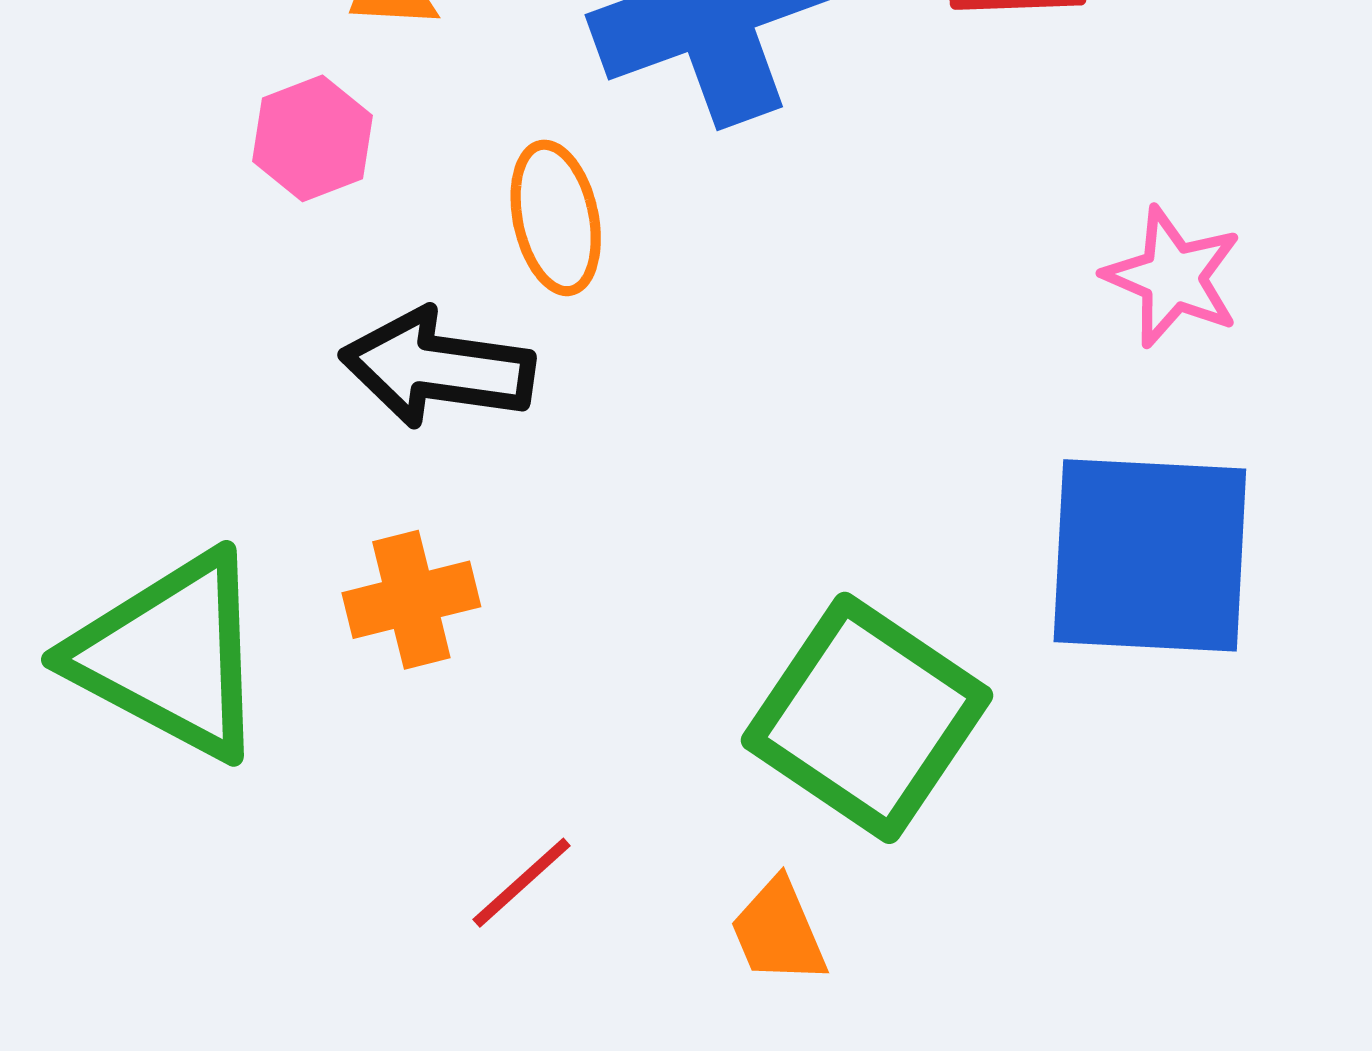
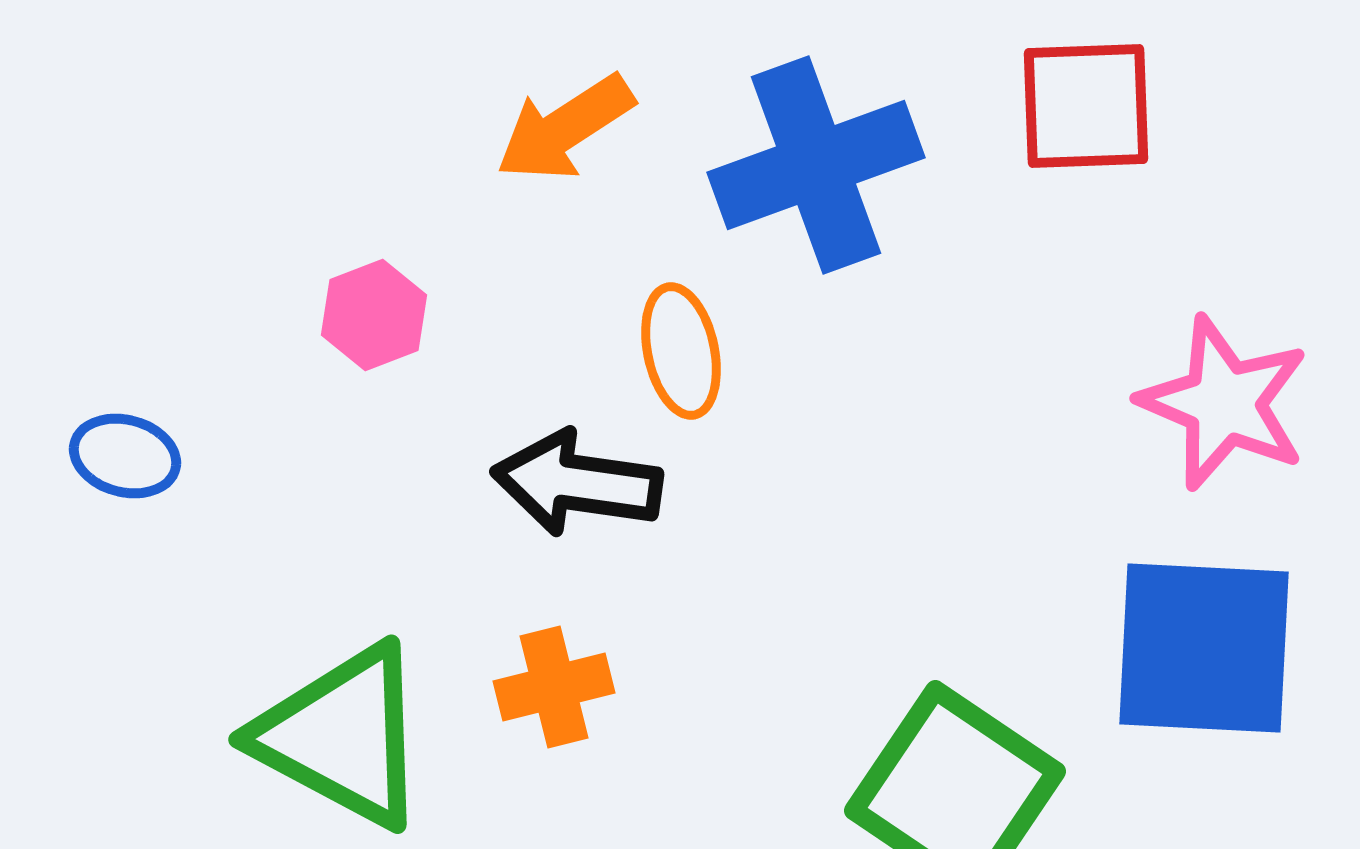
pink hexagon: (312, 138) -> (374, 315), moved
pink star: (1173, 277) -> (1224, 403), size x1.4

